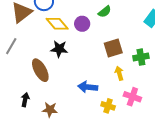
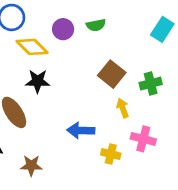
green semicircle: (105, 12) -> (96, 25), turned 32
purple circle: (82, 24) -> (63, 29), moved
brown square: (113, 48) -> (112, 74), turned -30

